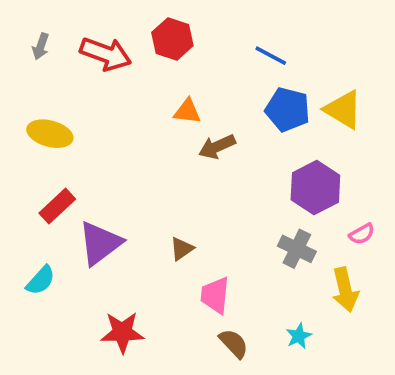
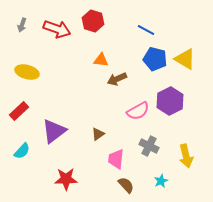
red rectangle: (57, 206) -> (19, 111), moved
pink semicircle: (362, 234) -> (138, 111), moved, size x1.6
gray cross: (297, 249) -> (149, 146), moved

